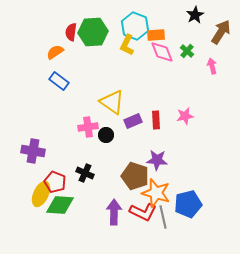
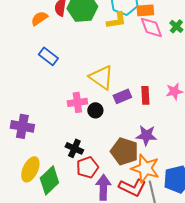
yellow L-shape: (127, 45) -> (116, 20), turned -125
orange semicircle: (55, 52) -> (39, 18), moved
red pentagon: (55, 182) -> (87, 167), moved, turned 30
green diamond: (60, 205) -> (49, 180), turned -48

